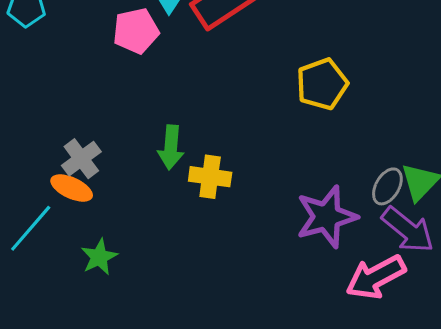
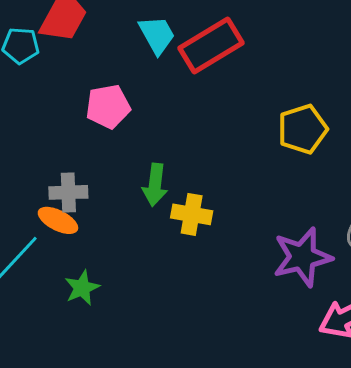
pink pentagon: (136, 31) -> (108, 107), moved
gray cross: (81, 159) -> (68, 192), turned 33

